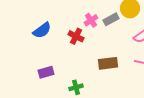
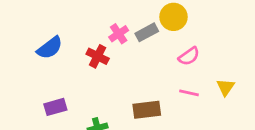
brown rectangle: (108, 63) -> (147, 110), moved

